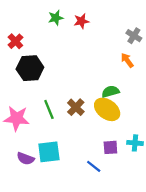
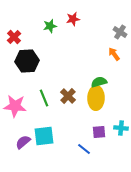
green star: (56, 18) -> (50, 26), moved
yellow ellipse: (107, 109) -> (96, 98), turned 55
purple semicircle: (26, 159) -> (23, 142), turned 119

